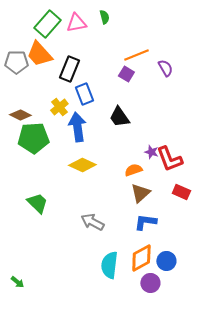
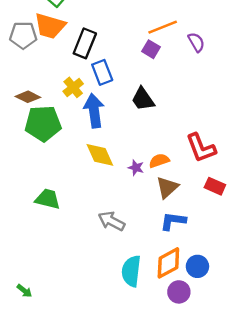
orange trapezoid: (39, 54) -> (50, 26), turned -32
purple star: (151, 152) -> (136, 168), moved
yellow diamond: (82, 165) -> (100, 155), turned 40
green trapezoid: (37, 203) -> (48, 199), turned -30

